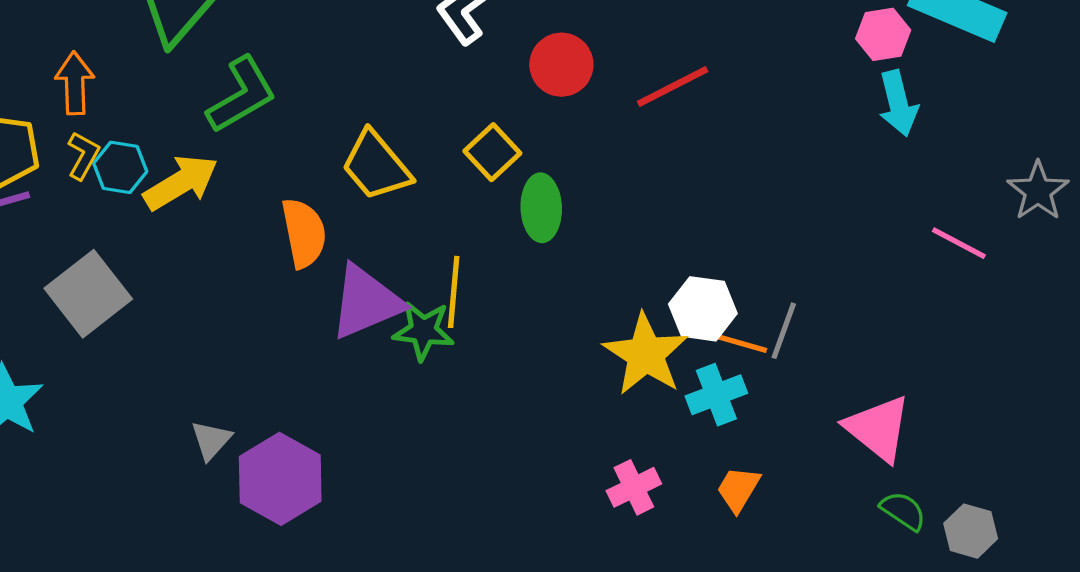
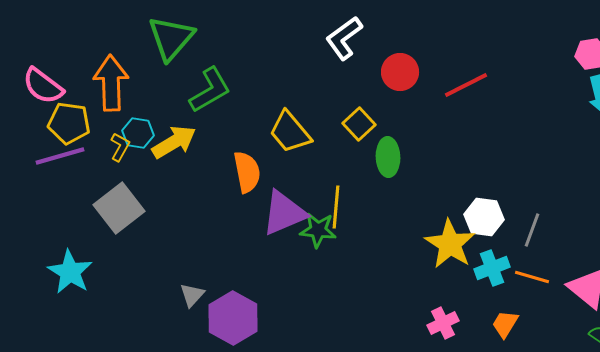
orange arrow: (75, 83) -> (111, 83), size x1.5
yellow L-shape: (83, 156) -> (120, 147), moved
orange line: (738, 342) -> (532, 277), moved

